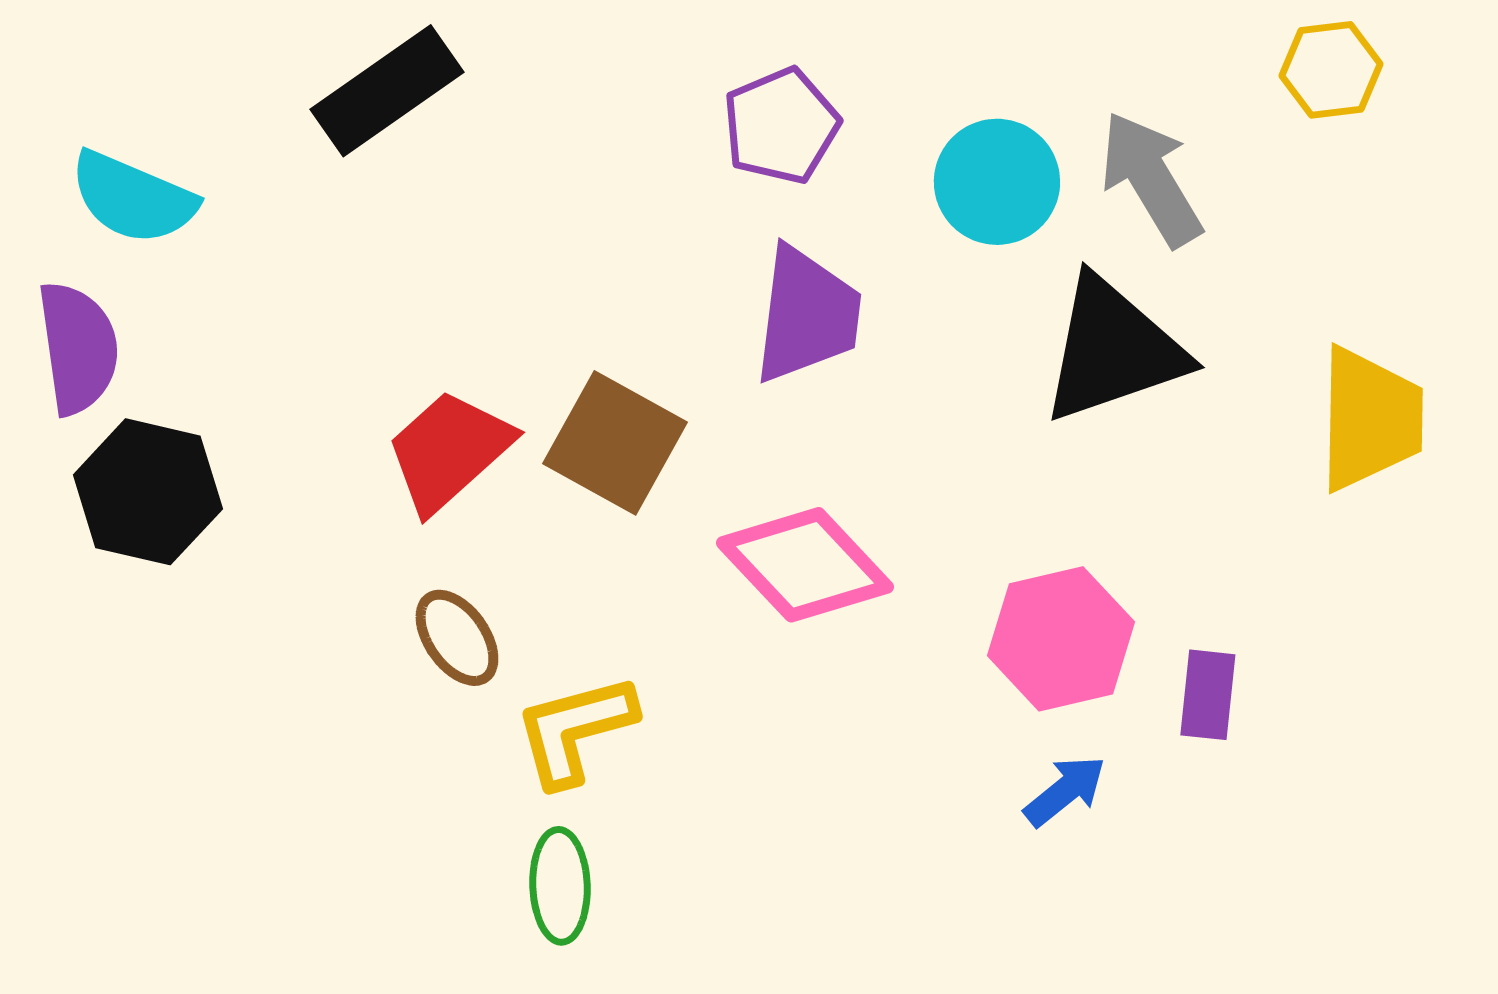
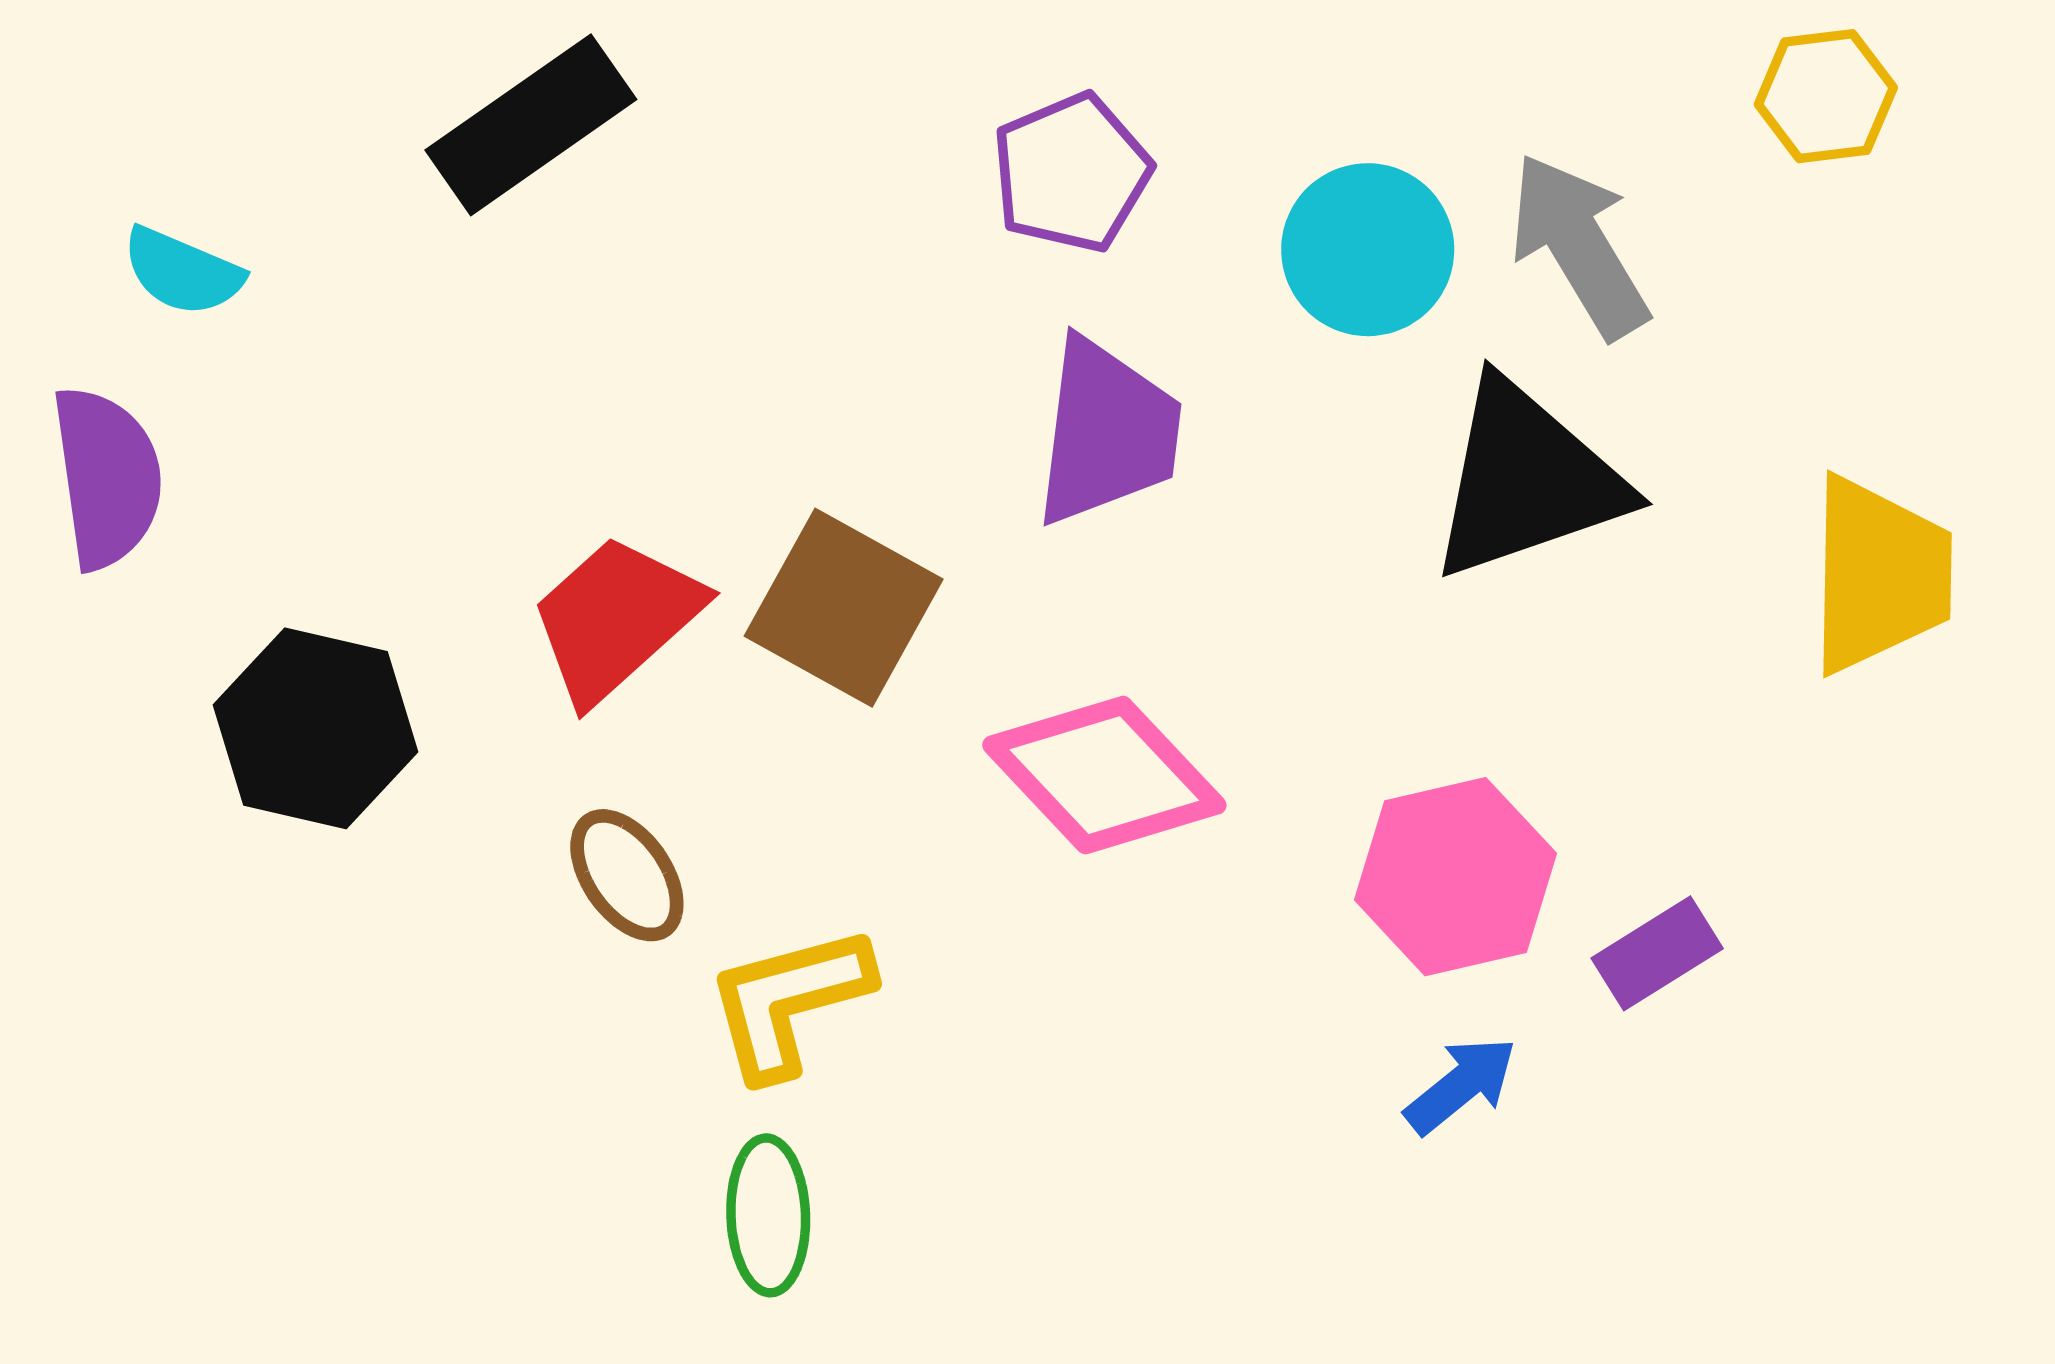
cyan semicircle: (133, 198) -> (182, 272), size x0.7
black hexagon: (148, 492) -> (316, 728), moved
purple rectangle: (1208, 695) -> (1657, 953), turned 52

